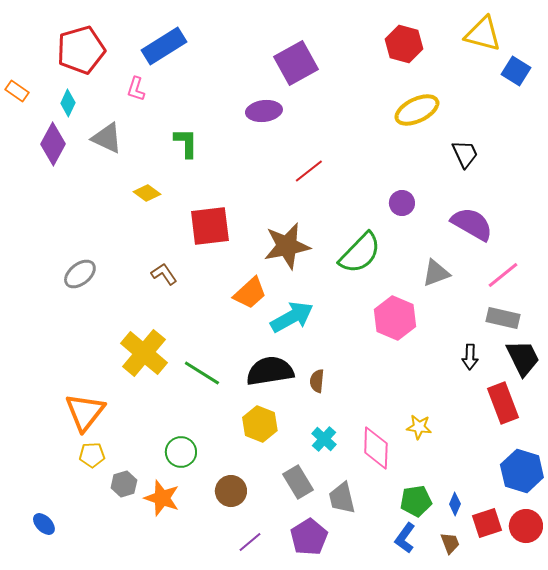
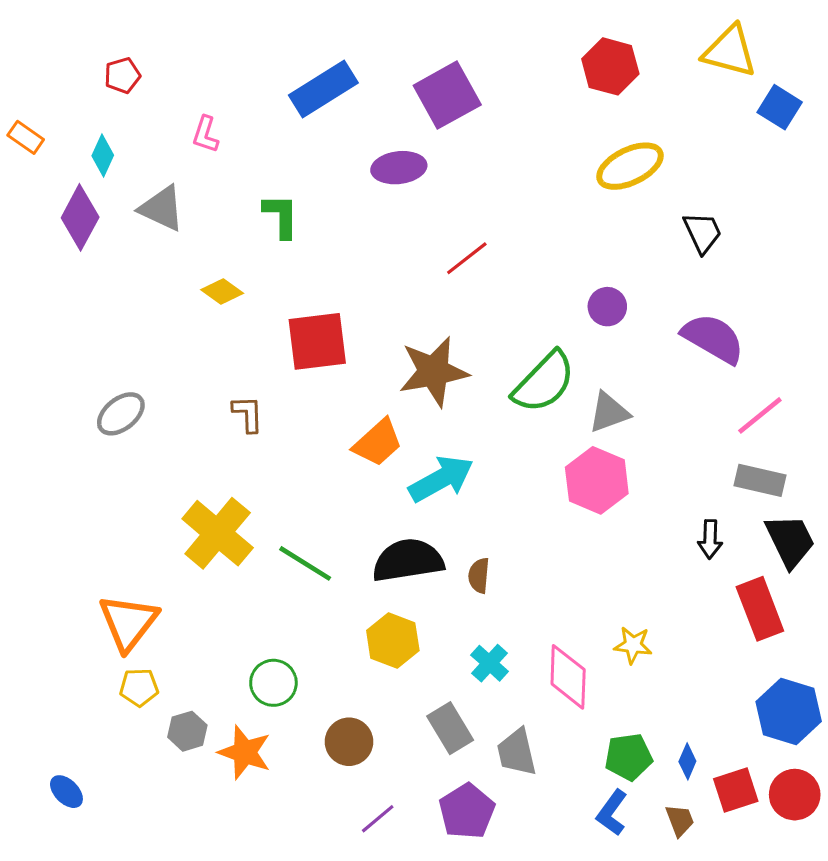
blue rectangle: (164, 46) -> (323, 89), moved
red pentagon: (81, 50) -> (122, 75), size x0.5
gray triangle: (436, 273) -> (609, 412), moved
brown L-shape: (164, 274) -> (248, 414), turned 32

